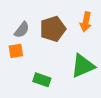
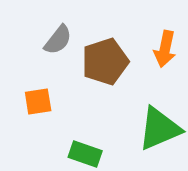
gray semicircle: (22, 30) -> (58, 40), moved

